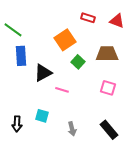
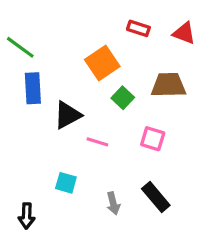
pink square: (108, 88) -> (153, 139), moved
black arrow: (17, 124) -> (27, 216), moved
black rectangle: (109, 130) -> (156, 197), moved

